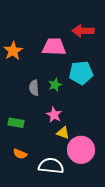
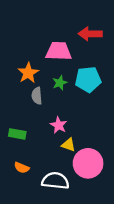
orange star: (13, 51) -> (28, 73), moved
green star: (55, 85) -> (60, 83), moved

